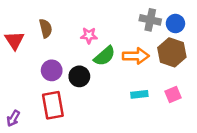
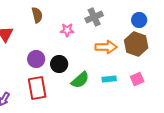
gray cross: (150, 20) -> (94, 17), moved, turned -36
brown semicircle: (46, 28) -> (37, 15), moved
green semicircle: (105, 56) -> (80, 80), moved

